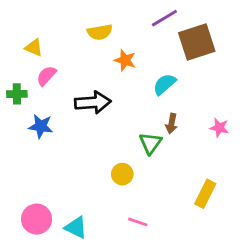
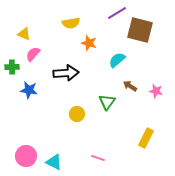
brown square: (197, 42) -> (140, 30), turned 32
brown arrow: (171, 124) -> (130, 86), moved, turned 112
yellow circle: (122, 174) -> (77, 114), moved

